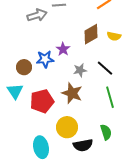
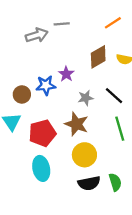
yellow circle: (67, 127) -> (84, 155), moved
green semicircle: (106, 132) -> (115, 182), moved
cyan ellipse: (41, 147) -> (41, 168), moved

